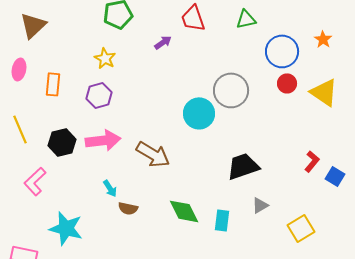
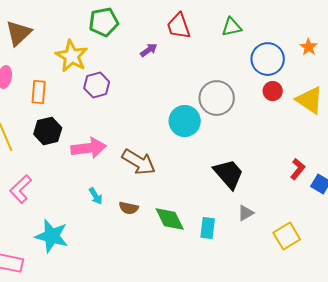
yellow star: (105, 58) -> (72, 56), moved, size x1.5
purple hexagon: (99, 95) -> (97, 85), moved
black hexagon: (62, 142) -> (48, 131), moved
black trapezoid: (243, 166) -> (229, 174), turned 68
brown semicircle: (128, 208) -> (129, 208), moved

